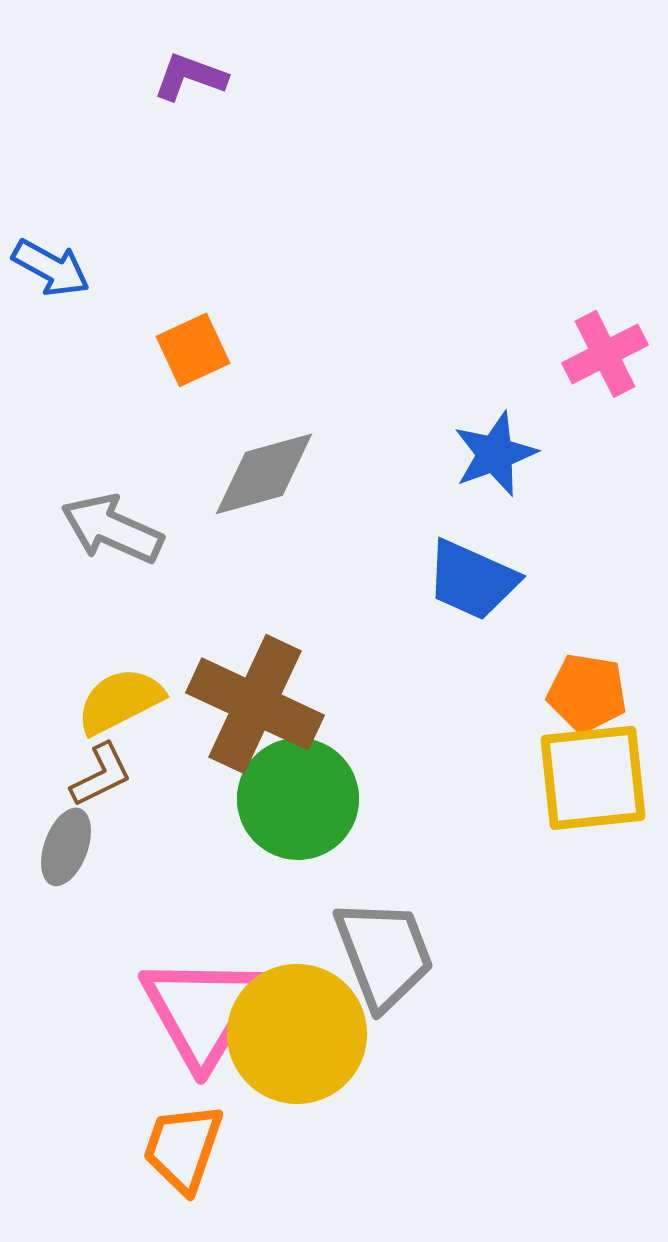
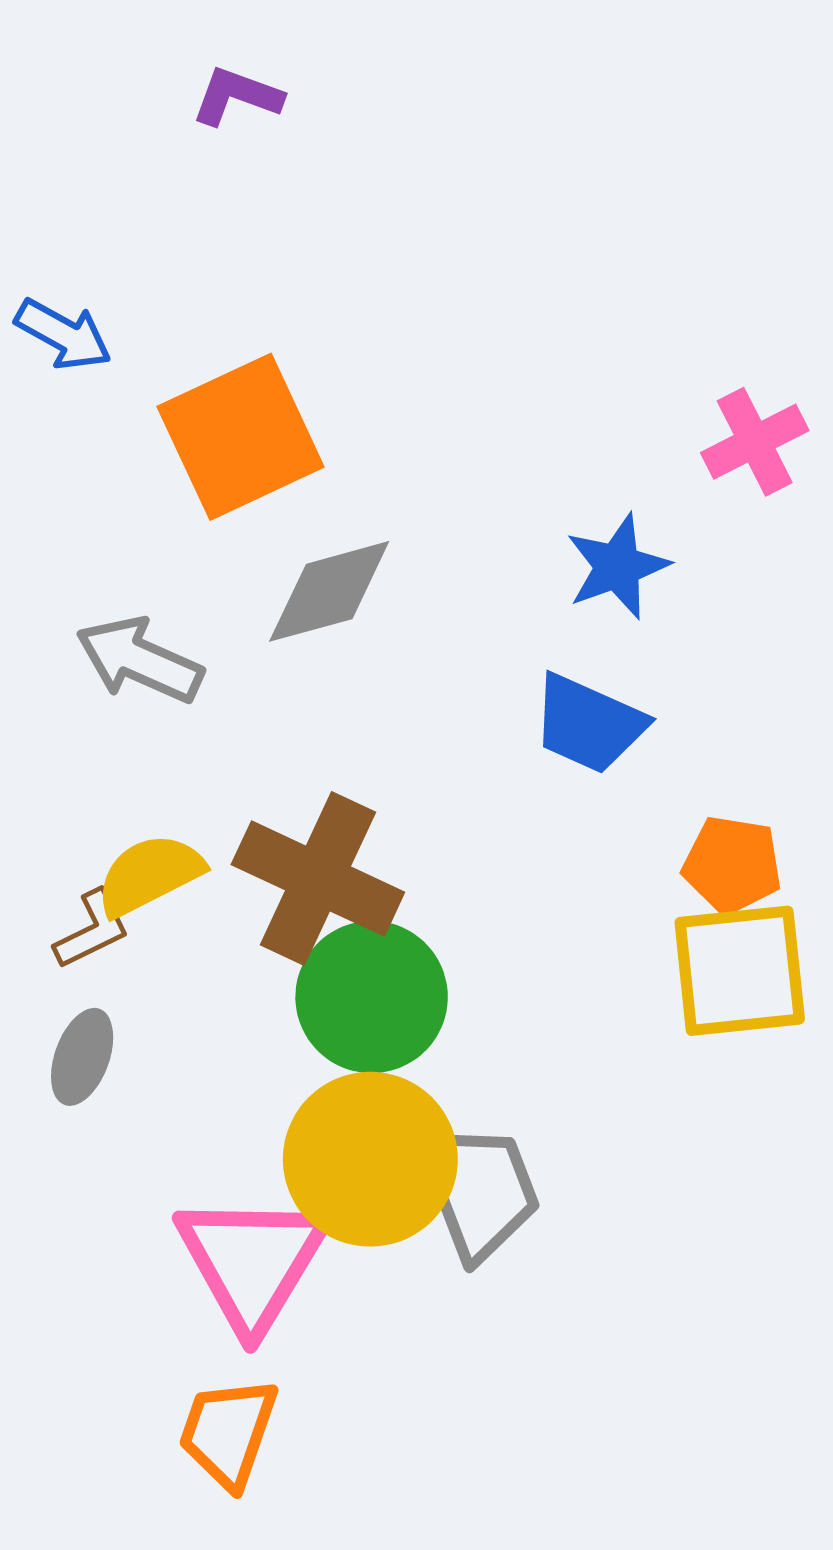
orange square: (193, 350) -> (241, 437), size x1.8
brown L-shape: (101, 775) -> (92, 930), moved
yellow circle: (297, 1034) -> (370, 1159), moved

